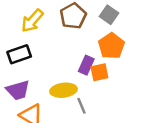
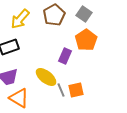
orange square: (99, 72) -> (76, 90), moved
yellow ellipse: (63, 90) -> (46, 77), turned 45

